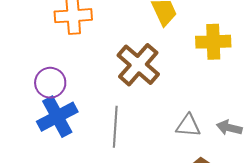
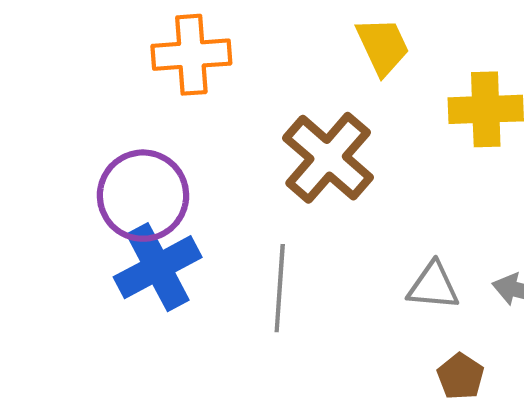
purple circle: (50, 83) -> (143, 196), size x1.4

